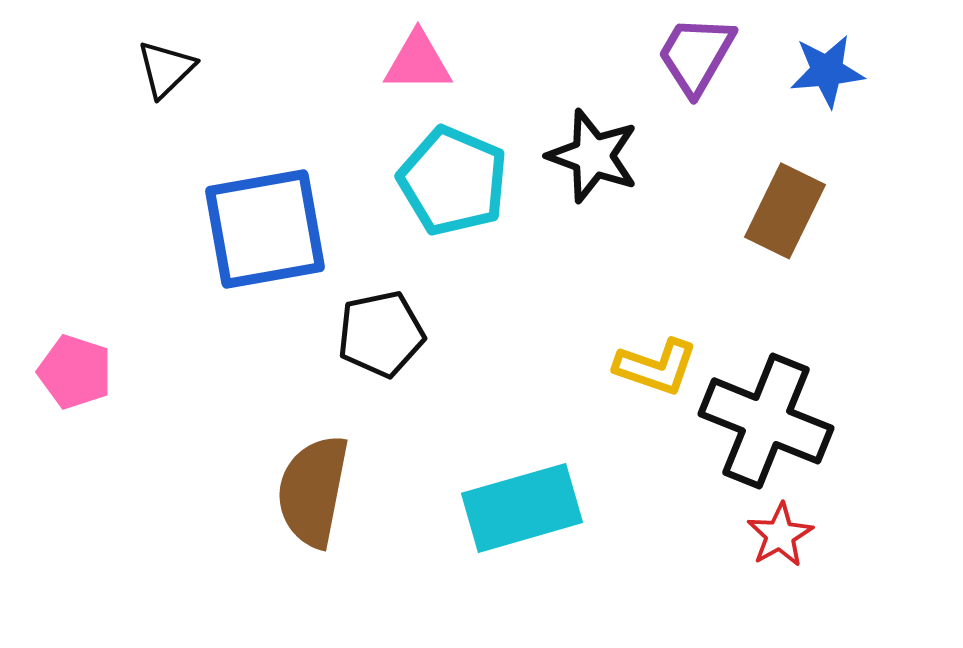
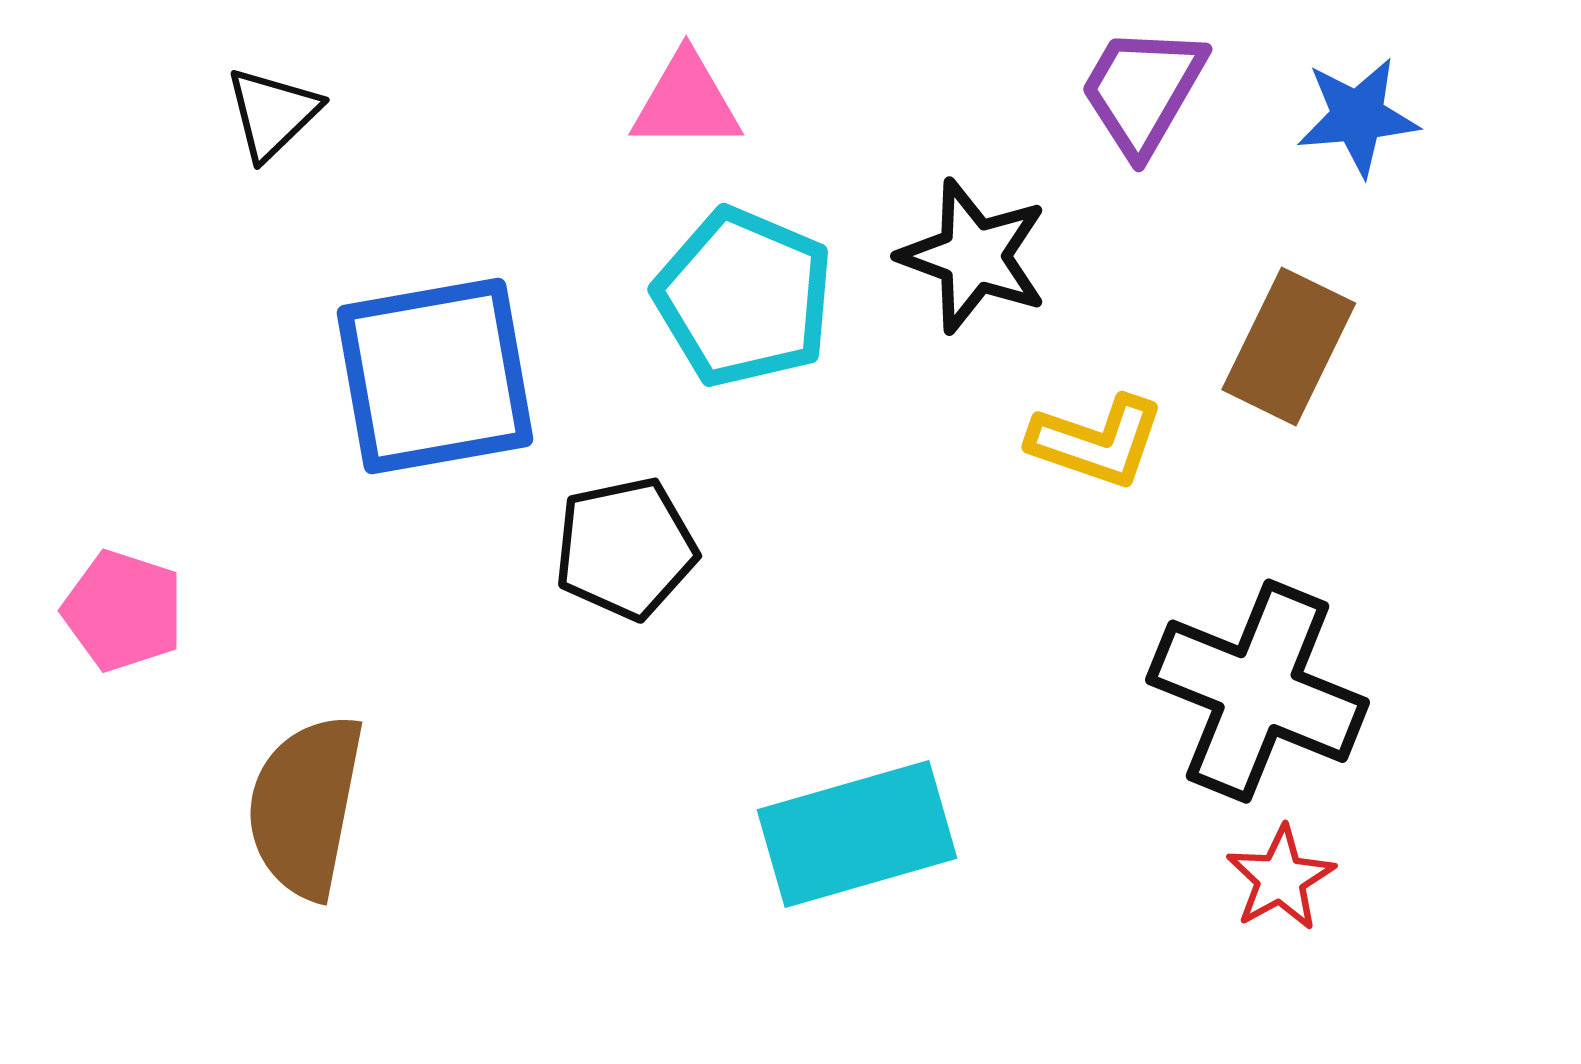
yellow L-shape: (656, 367) -> (1097, 442), moved
brown semicircle: (313, 491) -> (305, 806), moved

